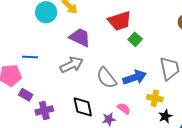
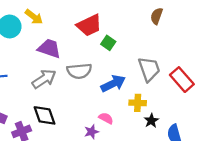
gray semicircle: (106, 78) -> (79, 71), moved, turned -50
black diamond: (83, 107) -> (45, 115), moved

